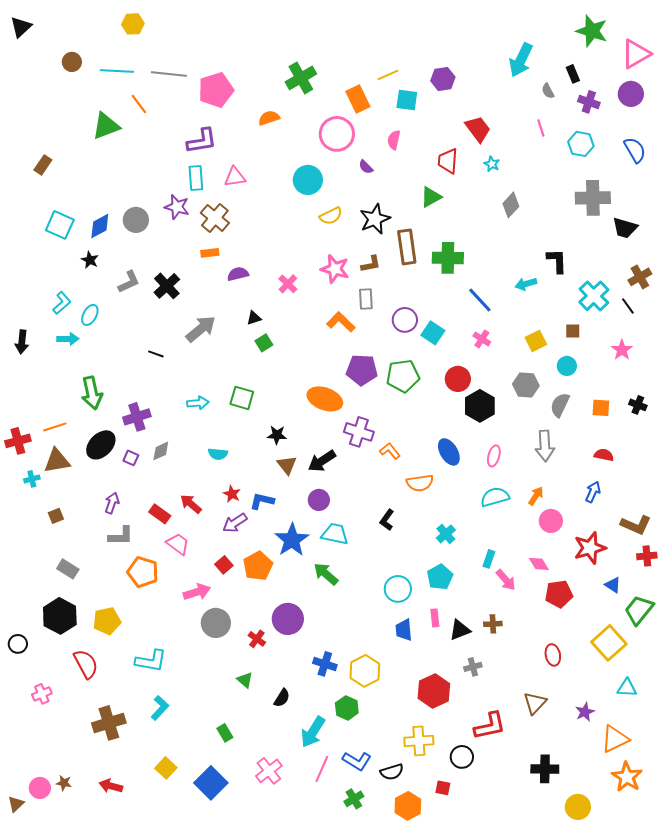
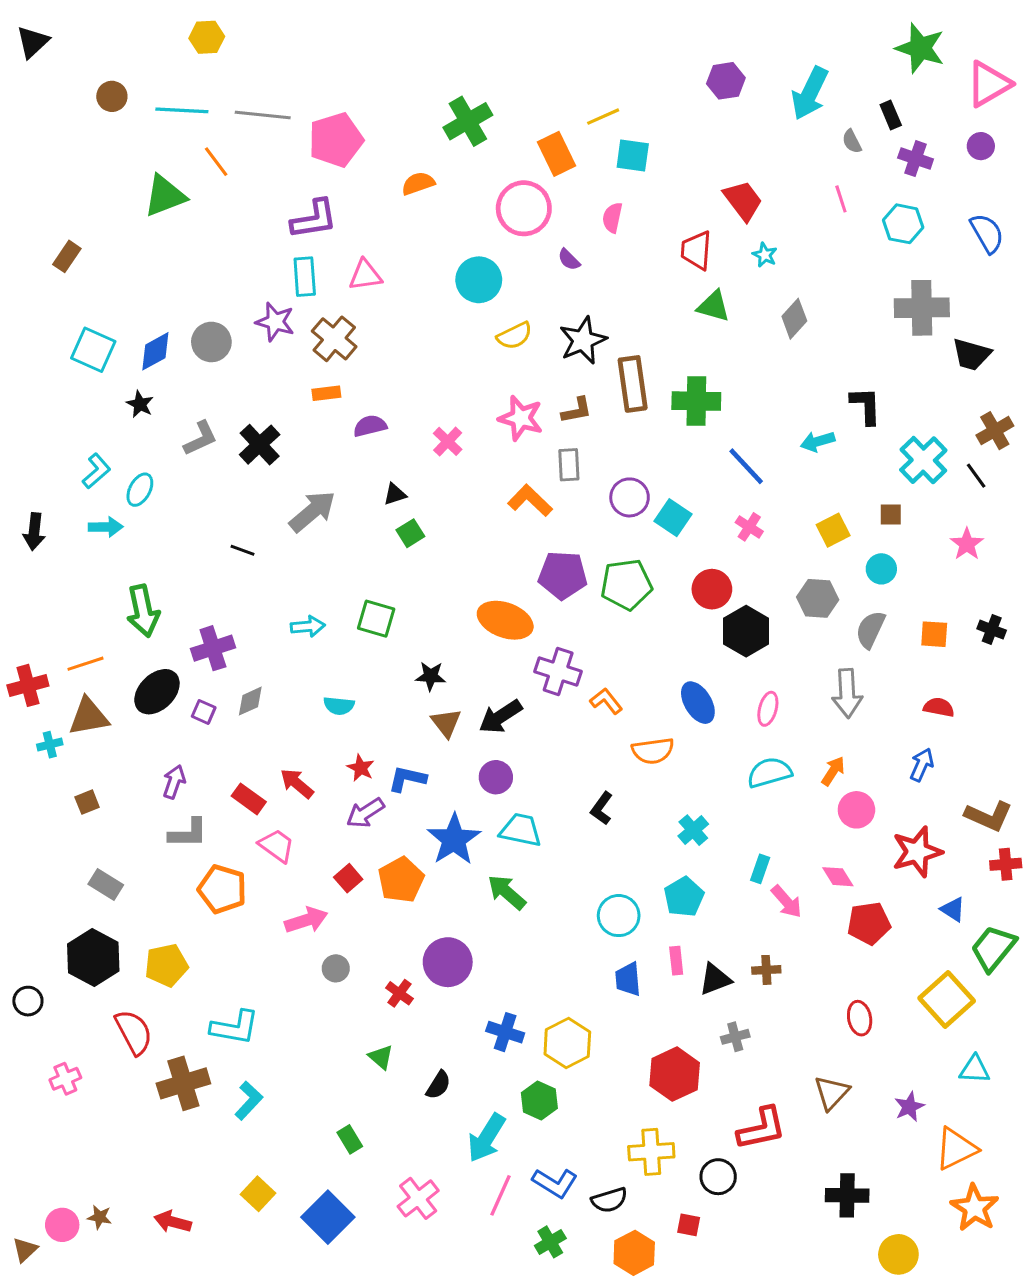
purple hexagon: (443, 79) -> (726, 81), moved
purple circle: (631, 94) -> (981, 146), size x0.7
green triangle: (431, 197) -> (713, 306), moved, turned 45
gray circle: (216, 623) -> (336, 968), size x0.6
brown cross: (109, 723) -> (183, 1083), moved

